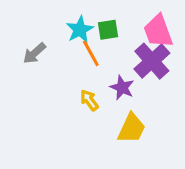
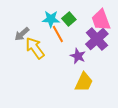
cyan star: (80, 30) -> (51, 19), turned 30
green square: (108, 30) -> (69, 19), turned -32
yellow arrow: (89, 100) -> (35, 48), moved, size x1.6

